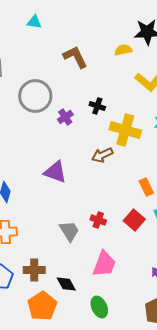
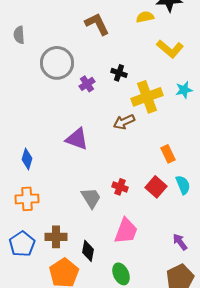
yellow cross: (125, 130) -> (147, 97), turned -36
black diamond: (66, 284) -> (88, 251), turned 40

